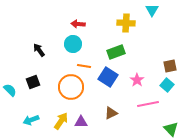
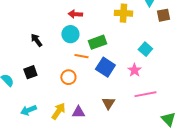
green rectangle: (116, 52) -> (97, 42), moved
brown square: (170, 66) -> (163, 15), moved
cyan square: (167, 85) -> (145, 49), moved
orange circle: (71, 87) -> (68, 77), size x0.6
brown triangle: (111, 113) -> (108, 103), turned -32

